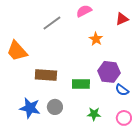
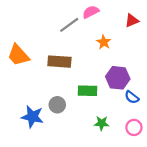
gray line: (52, 23) -> (69, 25), moved
brown rectangle: (46, 75) -> (59, 62), moved
gray circle: (55, 107) -> (57, 105), moved

